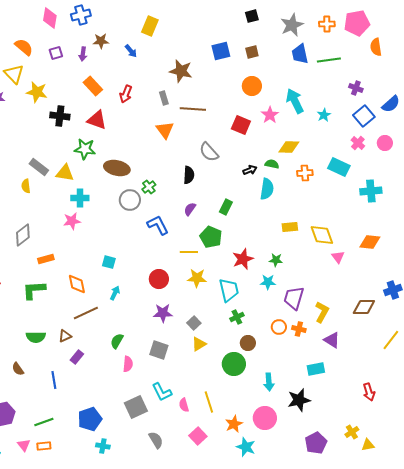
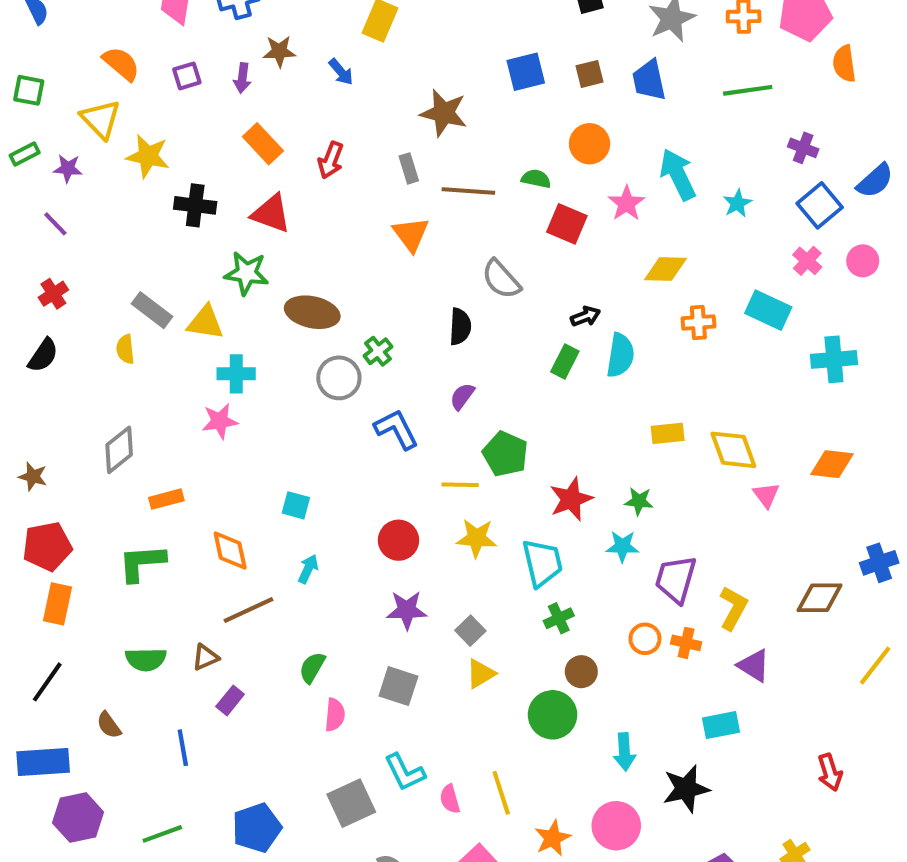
blue trapezoid: (300, 54) -> (649, 80), moved
green semicircle: (272, 164) -> (536, 179), moved
green rectangle: (226, 207) -> (565, 361), moved

